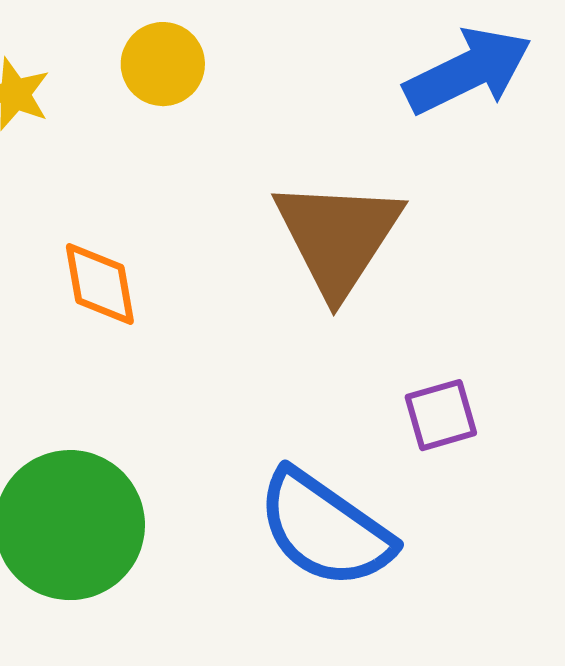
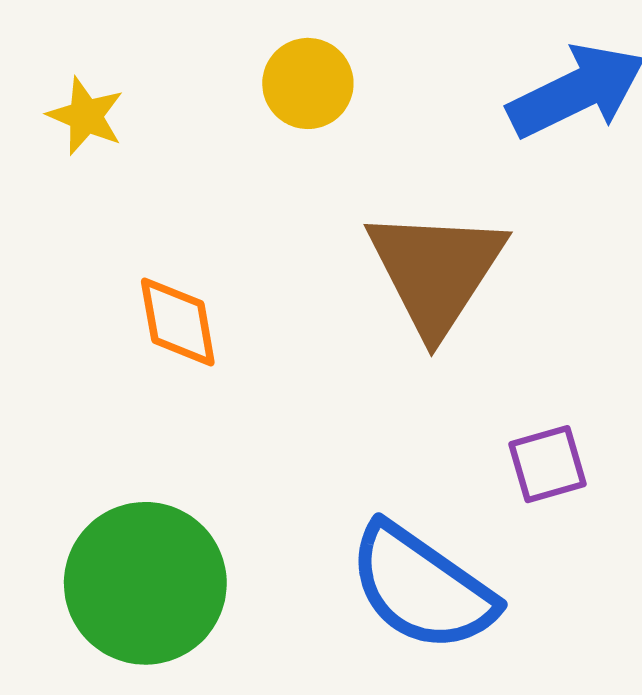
yellow circle: (163, 64) -> (308, 83), moved

